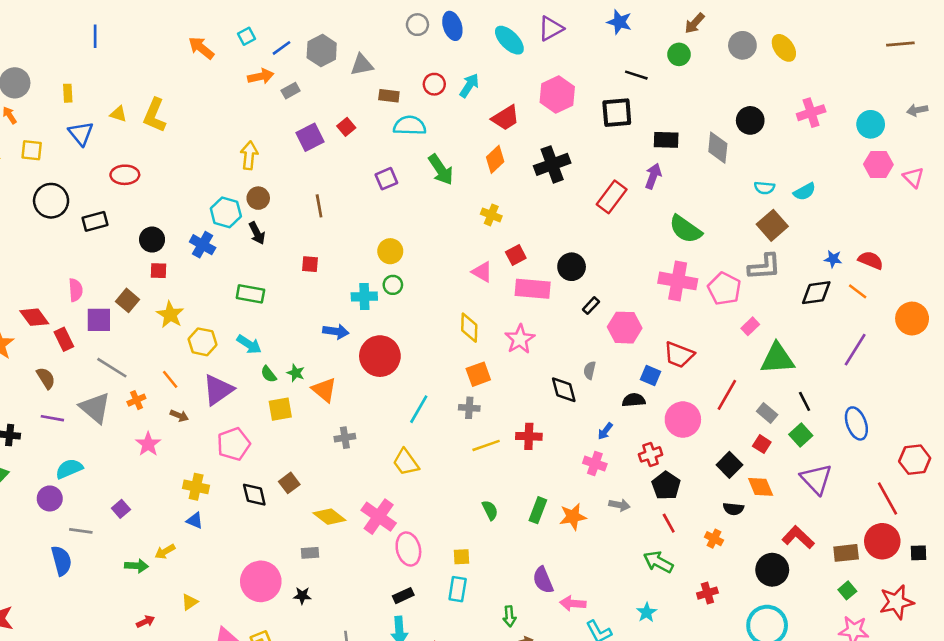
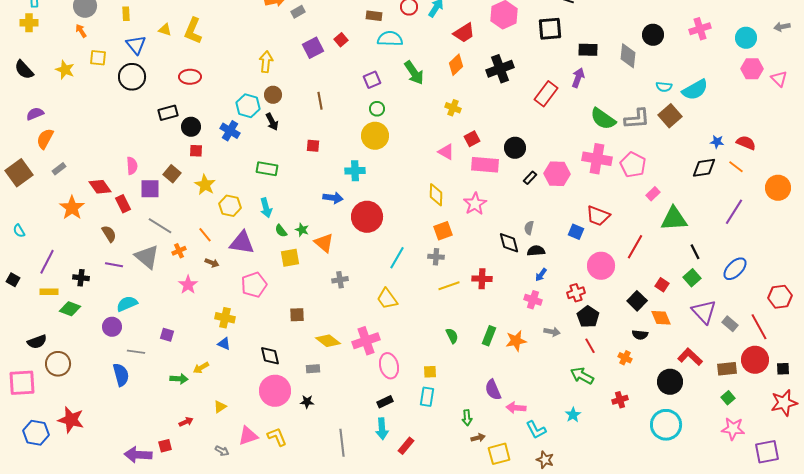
red ellipse: (125, 175) -> (190, 77), moved
cyan semicircle: (805, 192) -> (695, 90), size x1.5
black circle: (51, 201) -> (132, 77), moved
black rectangle: (95, 221) -> (168, 113), moved
yellow circle: (390, 251) -> (375, 136), size x1.4
gray L-shape: (764, 267) -> (637, 119), moved
green circle: (393, 285) -> (377, 109), moved
pink hexagon: (625, 328) -> (557, 174), moved
cyan arrow: (249, 344) -> (266, 208), turned 42
purple triangle: (218, 390) -> (242, 243), turned 44
black semicircle: (634, 400) -> (536, 251), moved
gray rectangle: (767, 413) -> (730, 324), moved
blue ellipse: (856, 423) -> (735, 269), turned 65
brown square: (289, 483) -> (297, 315), turned 35
black diamond: (254, 495) -> (270, 356), moved
purple square: (121, 509) -> (167, 335), turned -32
pink cross: (379, 517) -> (366, 341), turned 36
red star: (897, 602) -> (784, 403), moved

